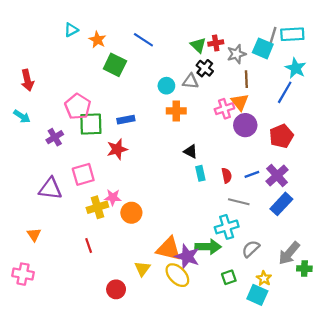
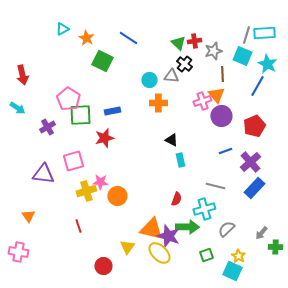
cyan square: (263, 48) -> (242, 56), moved
blue line: (252, 174) -> (225, 151), moved
red semicircle: (227, 175) -> (176, 199), moved, turned 32
gray arrow: (289, 253) -> (261, 233), size x0.6

